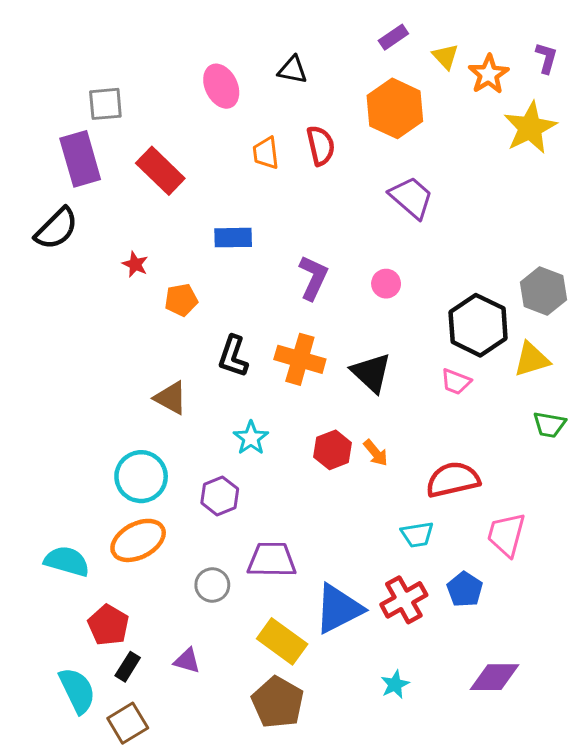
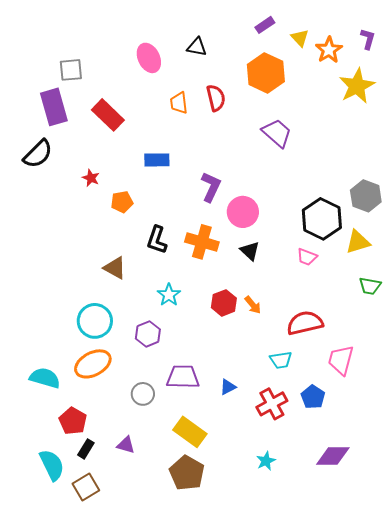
pink circle: (386, 284) -> (243, 212), moved, size x1.6
black triangle: (371, 373) -> (250, 251), size x0.7
blue triangle: (339, 609) -> (228, 387), moved, size x0.5

